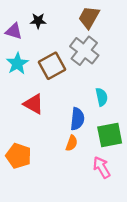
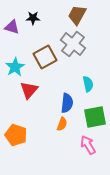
cyan star: (17, 63) -> (15, 67), moved
red triangle: (33, 104) -> (29, 90), turned 42

